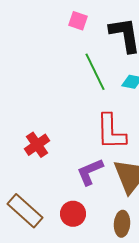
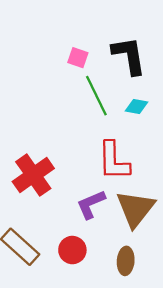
pink square: (78, 21) -> (78, 58), moved
red cross: (37, 145) -> (33, 175), size x1.5

